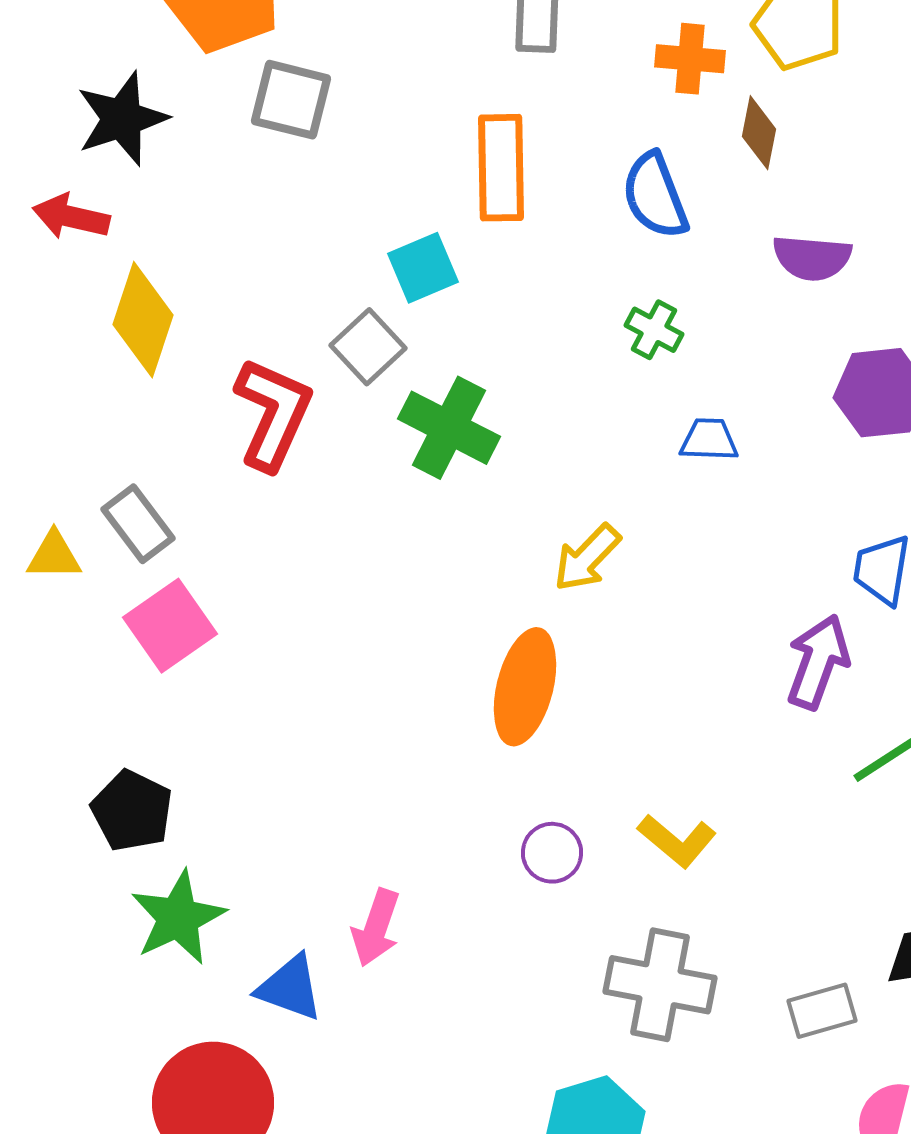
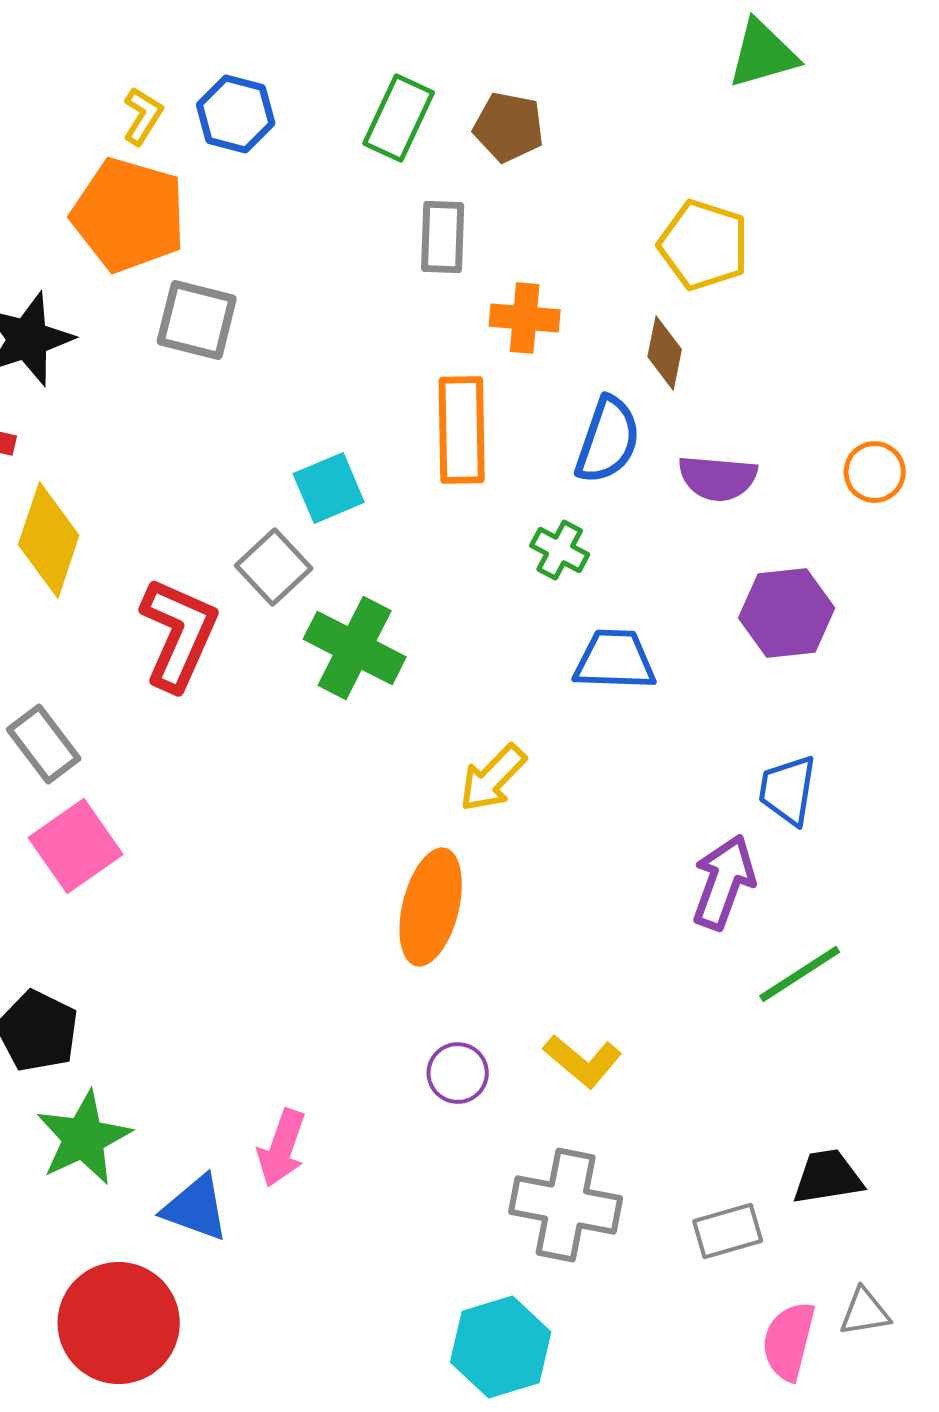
orange cross: (690, 59) -> (525, 318), moved
orange rectangle: (501, 168) -> (462, 430), moved
blue semicircle: (655, 196) -> (608, 440), moved, turned -140
blue trapezoid: (709, 440) -> (615, 660), size x1.4

